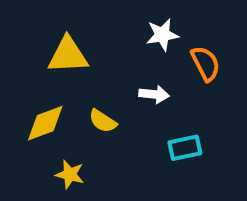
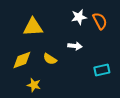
orange semicircle: (205, 64) -> (100, 21), moved
cyan rectangle: (185, 148) -> (102, 70), moved

